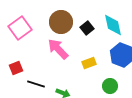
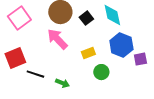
red square: (16, 68) -> (15, 58), size x1.5
green circle: (110, 86) -> (101, 72), moved

